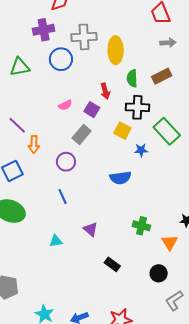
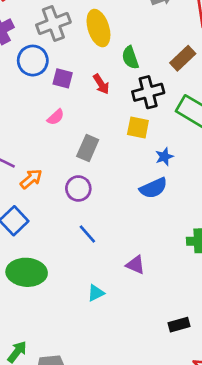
brown rectangle: (162, 76) -> (183, 58), moved
purple square: (92, 110) -> (63, 78), moved
orange arrow: (34, 144) -> (31, 179), turned -114
blue star: (141, 150) -> (164, 157), moved
black rectangle: (112, 264) -> (179, 325), moved, turned -35

